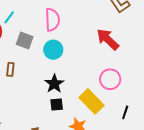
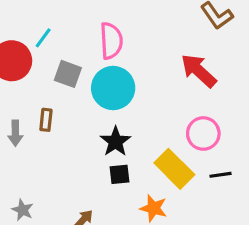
cyan circle: (53, 50) -> (113, 88), size x1.4
black line: (125, 112) -> (221, 175), moved, turned 64

